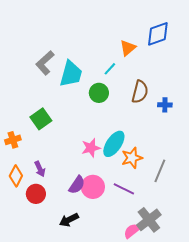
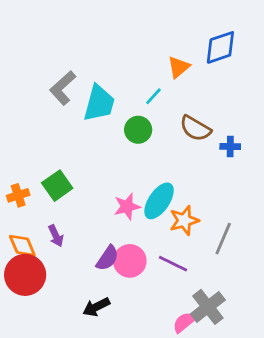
brown semicircle: (140, 92) -> (195, 128), turned 105
green square: (41, 119) -> (57, 186), moved
orange diamond: (16, 176) -> (22, 246), turned -50
red circle: (36, 194) -> (25, 275), moved, size x1.5

